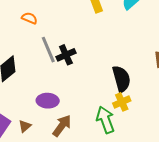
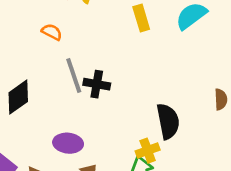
black cross: (66, 55) -> (97, 84), turned 30
yellow cross: (122, 102) -> (148, 151), moved

